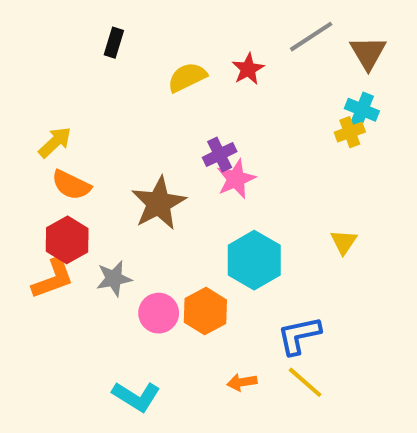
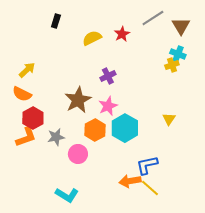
pink star: (236, 179) -> (108, 106), moved
orange semicircle: (71, 185) -> (22, 94), moved
orange hexagon: (205, 311) -> (95, 130), moved
orange arrow: (242, 382) -> (130, 181), moved, size x1.5

